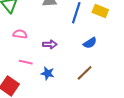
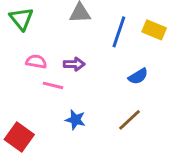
purple arrow: (50, 44) -> (74, 64), moved
pink line: (26, 62) -> (53, 85), moved

